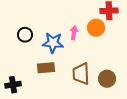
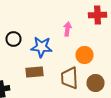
orange circle: (96, 28) -> (84, 55), moved
pink arrow: (74, 33) -> (68, 29), moved

